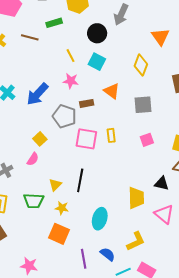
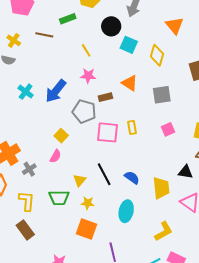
cyan square: (97, 62) -> (129, 45), moved
black line: (80, 180) -> (104, 174), turned -35
blue semicircle: (108, 254) -> (132, 178), moved

